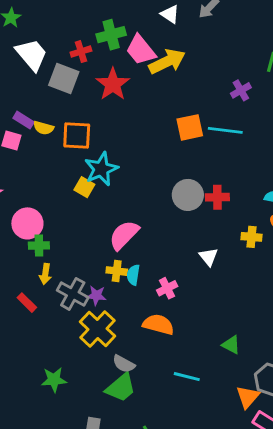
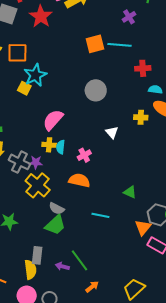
red cross: (217, 197) -> (143, 68), moved

